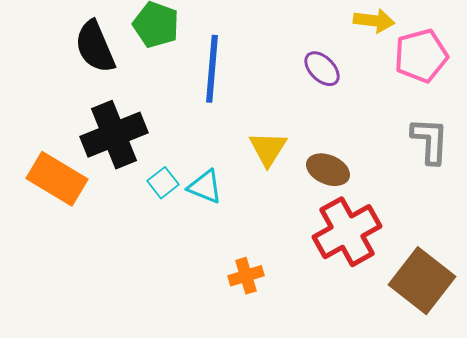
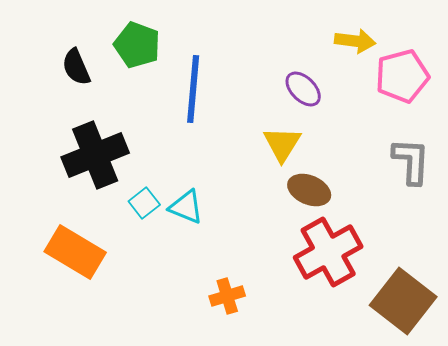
black semicircle: (95, 47) -> (76, 67), size x0.7
yellow triangle: (268, 149) -> (282, 144), moved
orange rectangle: (57, 179) -> (75, 252), moved

